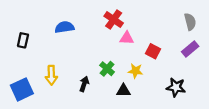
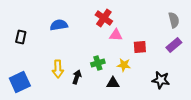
red square: (153, 51) -> (140, 47), turned -32
green cross: (107, 69) -> (98, 63), turned 32
yellow arrow: (51, 75) -> (58, 69), moved

